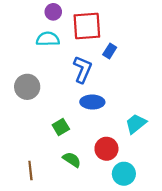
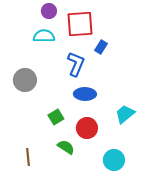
red circle: (106, 149) -> (87, 128), moved

